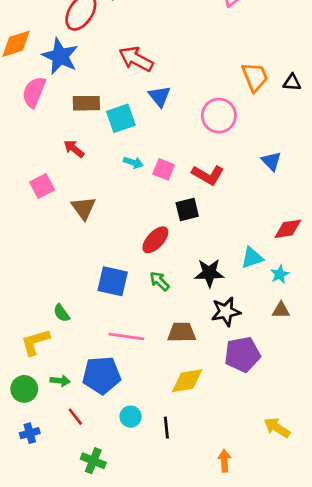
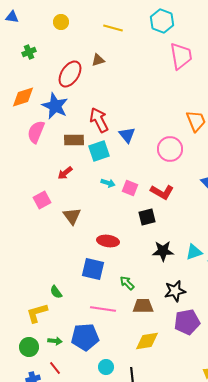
red arrow: (136, 59) -> (99, 120), moved, turned 35
red arrow: (74, 149) -> (65, 173), turned -77
red ellipse: (155, 240) -> (108, 241), moved, turned 55
black star: (209, 273) -> (163, 251), moved
green arrow: (160, 281) -> (127, 283), moved
red line: (75, 417) -> (55, 368), moved

